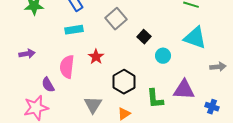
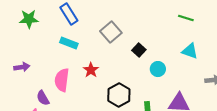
cyan rectangle: (74, 30) -> (69, 43), turned 30
cyan triangle: (195, 38) -> (190, 51), size x0.7

